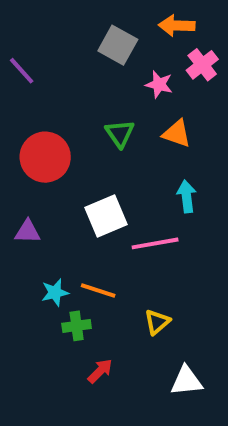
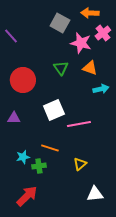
pink star: (159, 84) -> (81, 43), size x1.5
cyan arrow: (186, 196) -> (101, 89), moved, turned 84
cyan star: (55, 293) -> (23, 157), moved
red arrow: (100, 371) -> (27, 196), moved, size x1.6

